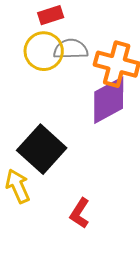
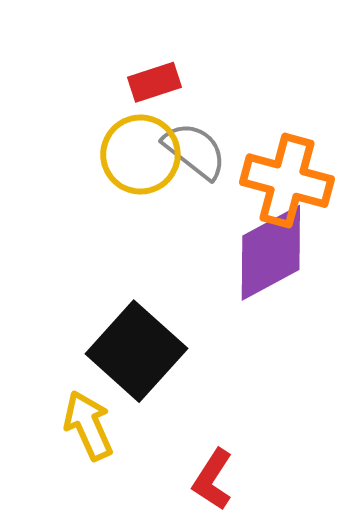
gray semicircle: (71, 49) -> (195, 150), turned 40

